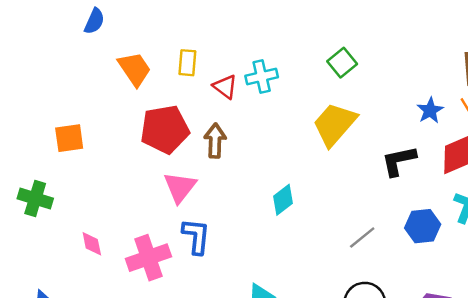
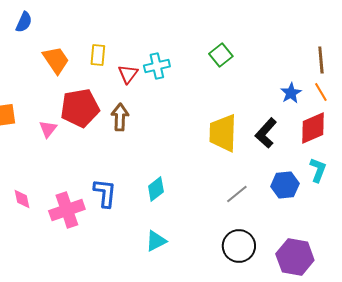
red triangle: (225, 87) -> (128, 74), turned 30
yellow trapezoid: (335, 124) -> (223, 133), moved, turned -39
black L-shape: (399, 161) -> (266, 133), turned -36
pink triangle: (180, 187) -> (48, 129), moved, size x0.7
cyan diamond: (283, 200) -> (156, 189), moved

